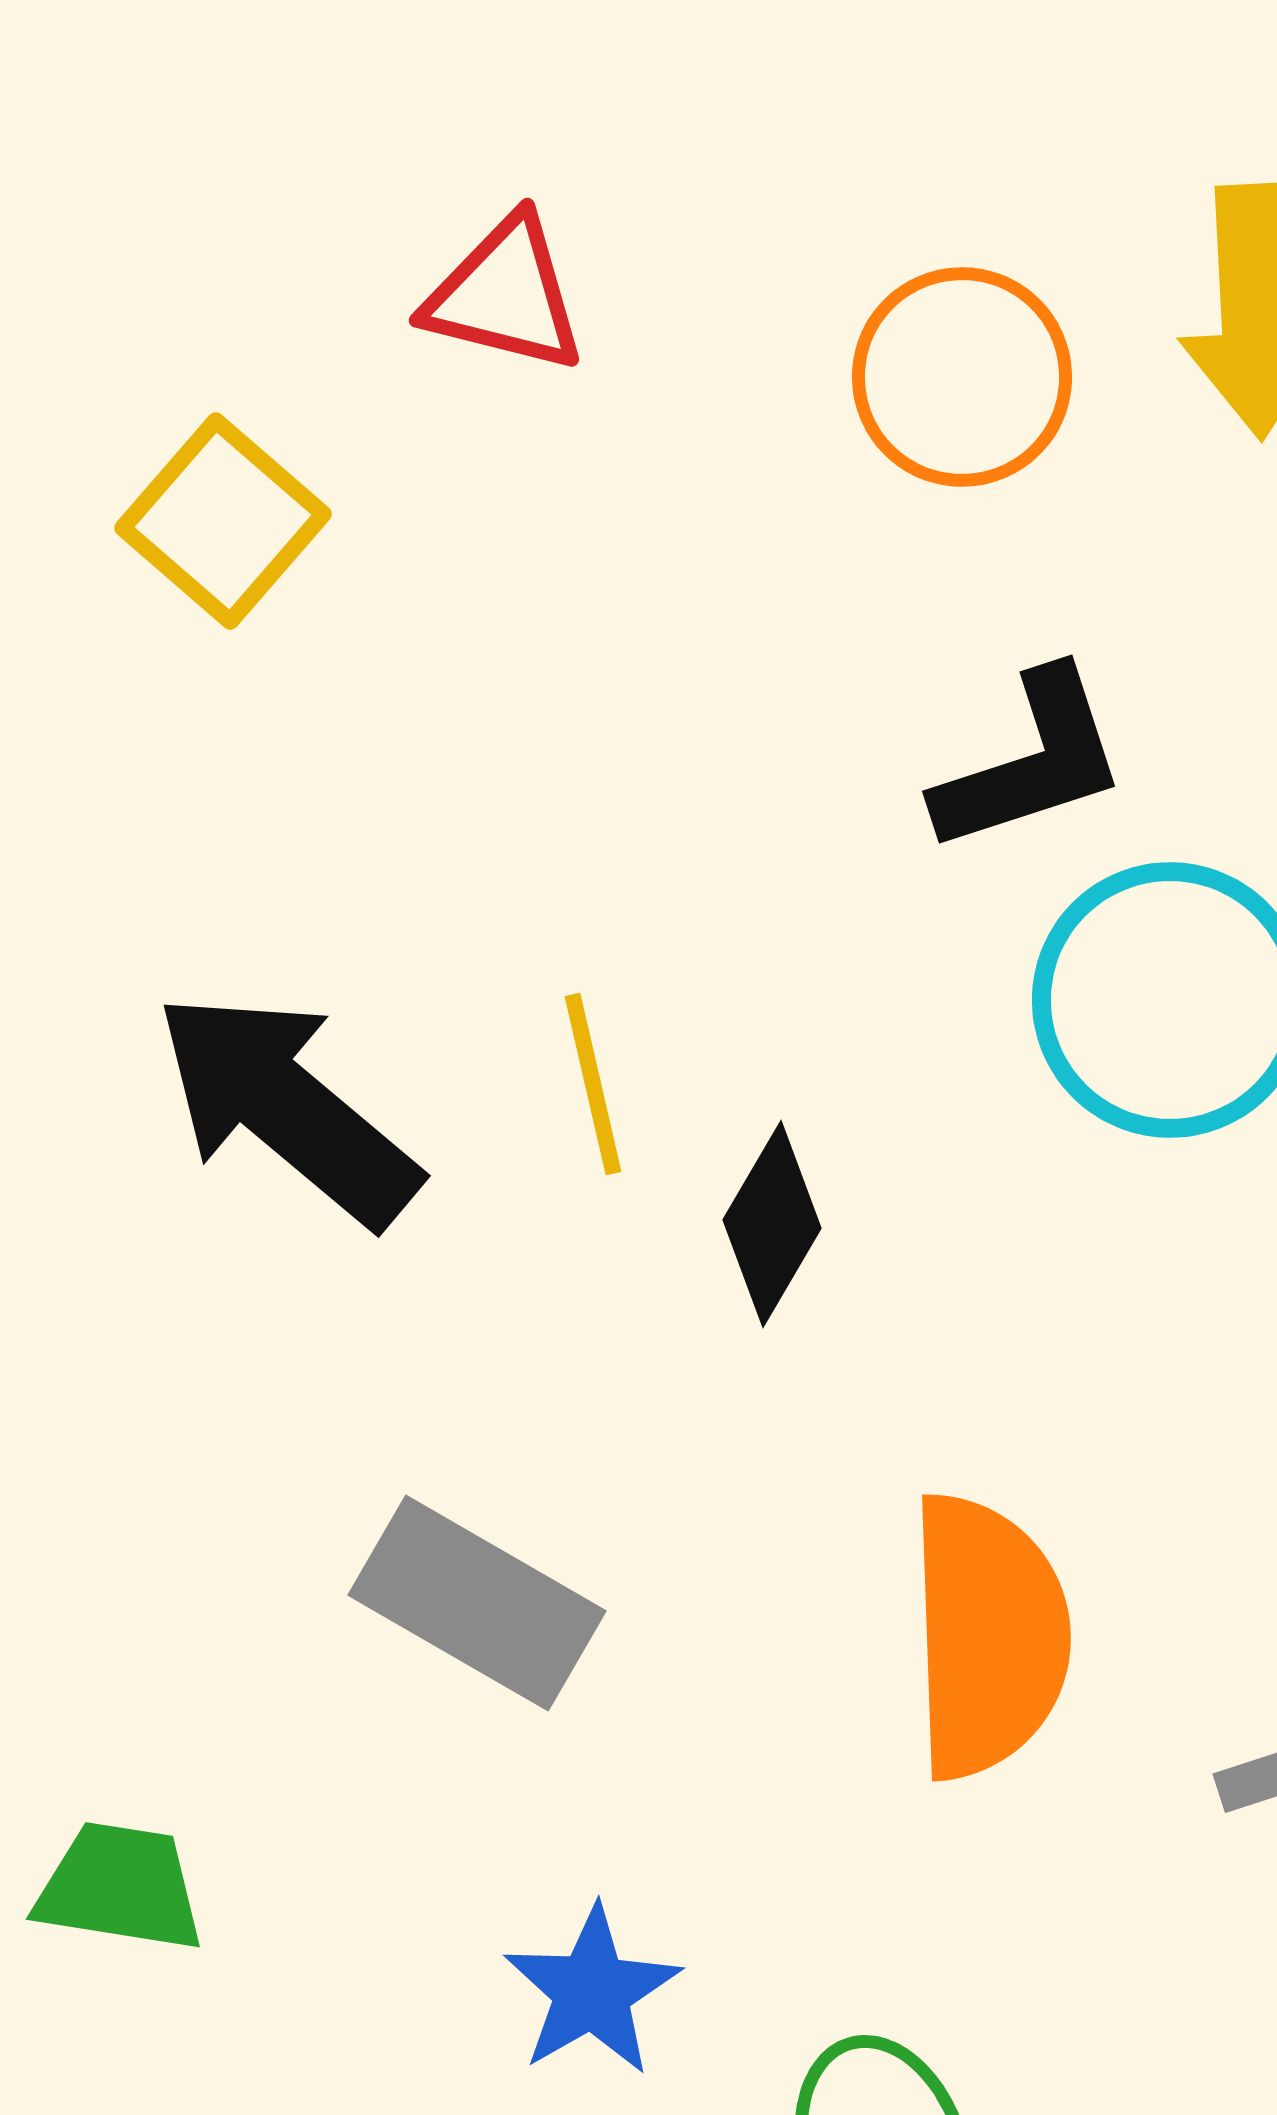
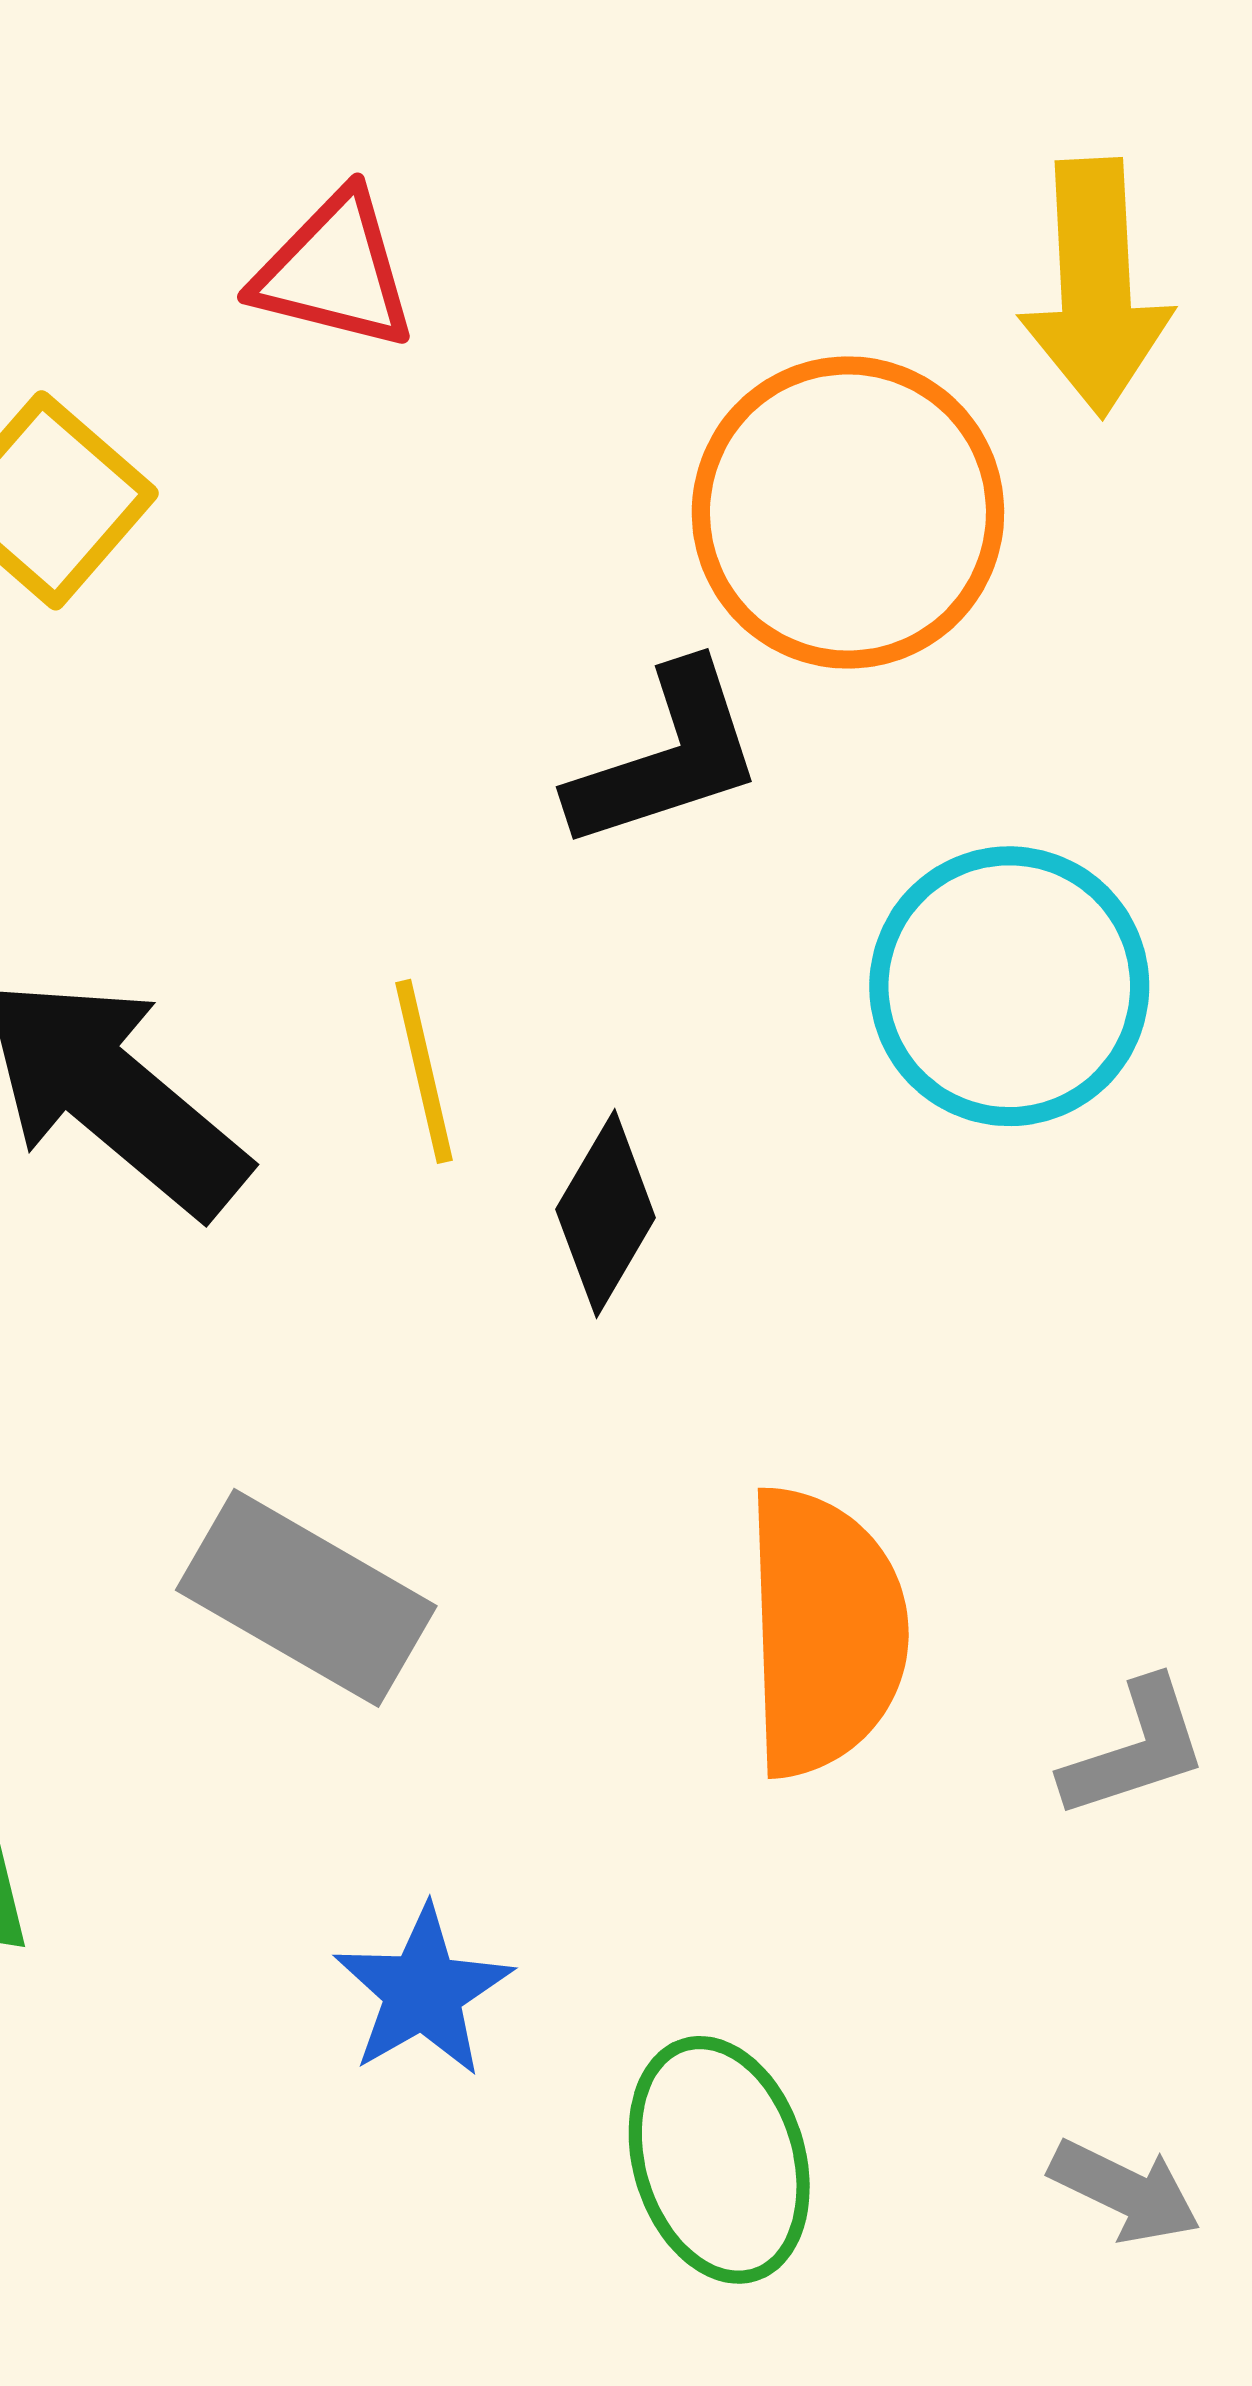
orange circle: (962, 377) -> (848, 512), moved, size x1.4
black L-shape: (1031, 762) -> (666, 757), moved

